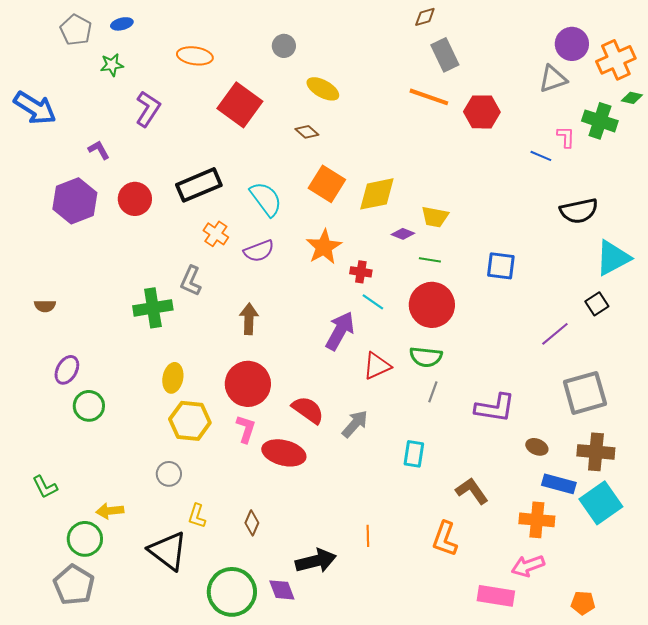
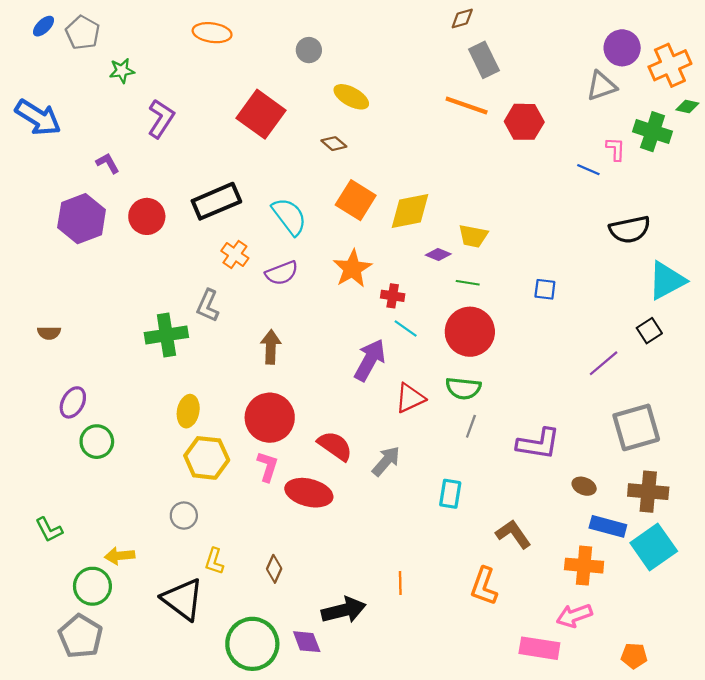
blue ellipse: (122, 24) -> (44, 26), moved, turned -30
orange ellipse: (195, 56) -> (212, 33), moved
blue square: (501, 266) -> (545, 289), size x0.7

